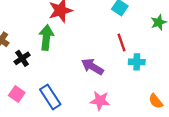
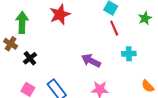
green arrow: (46, 38) -> (22, 22), moved
red line: (122, 43) -> (114, 28), moved

